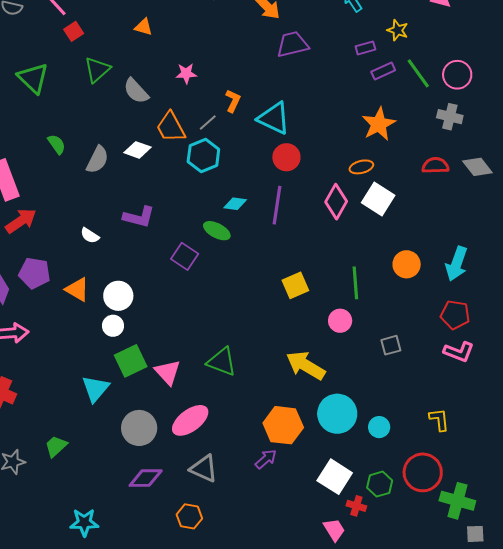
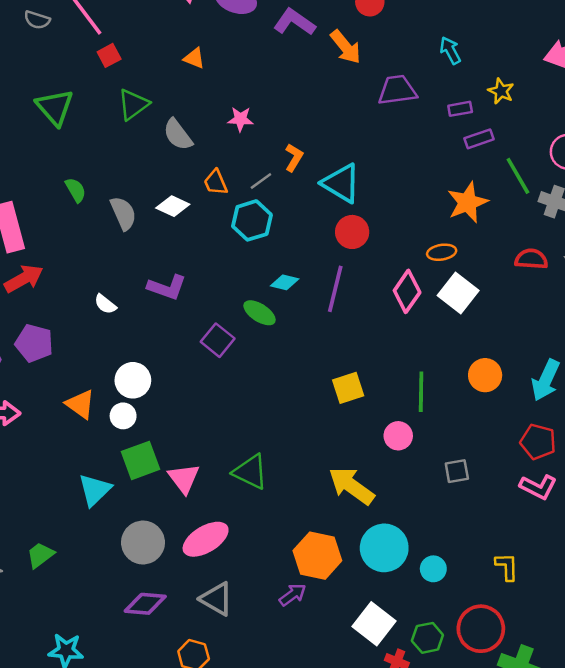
purple trapezoid: (292, 44) -> (397, 90), moved
green line: (418, 73) -> (518, 176), moved
orange trapezoid: (171, 127) -> (216, 182), size x0.7
gray semicircle: (97, 160) -> (123, 213), turned -56
orange triangle: (77, 289) -> (80, 404), moved

